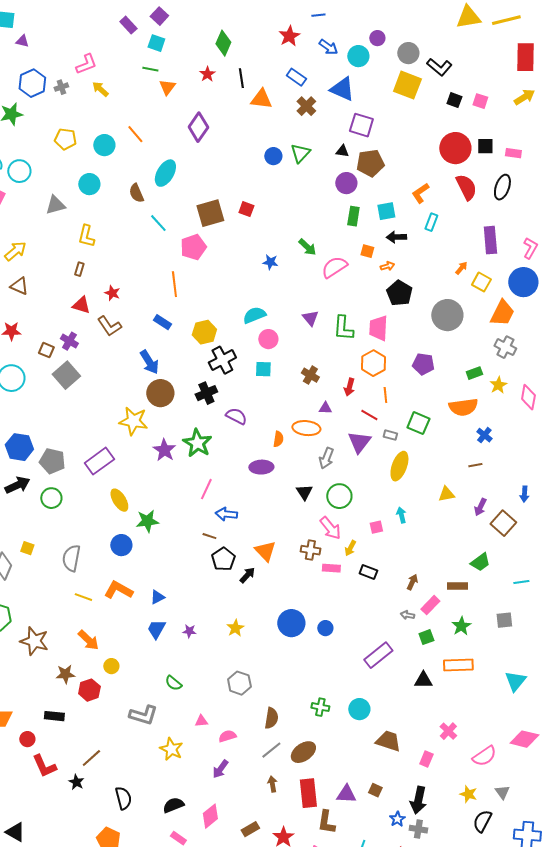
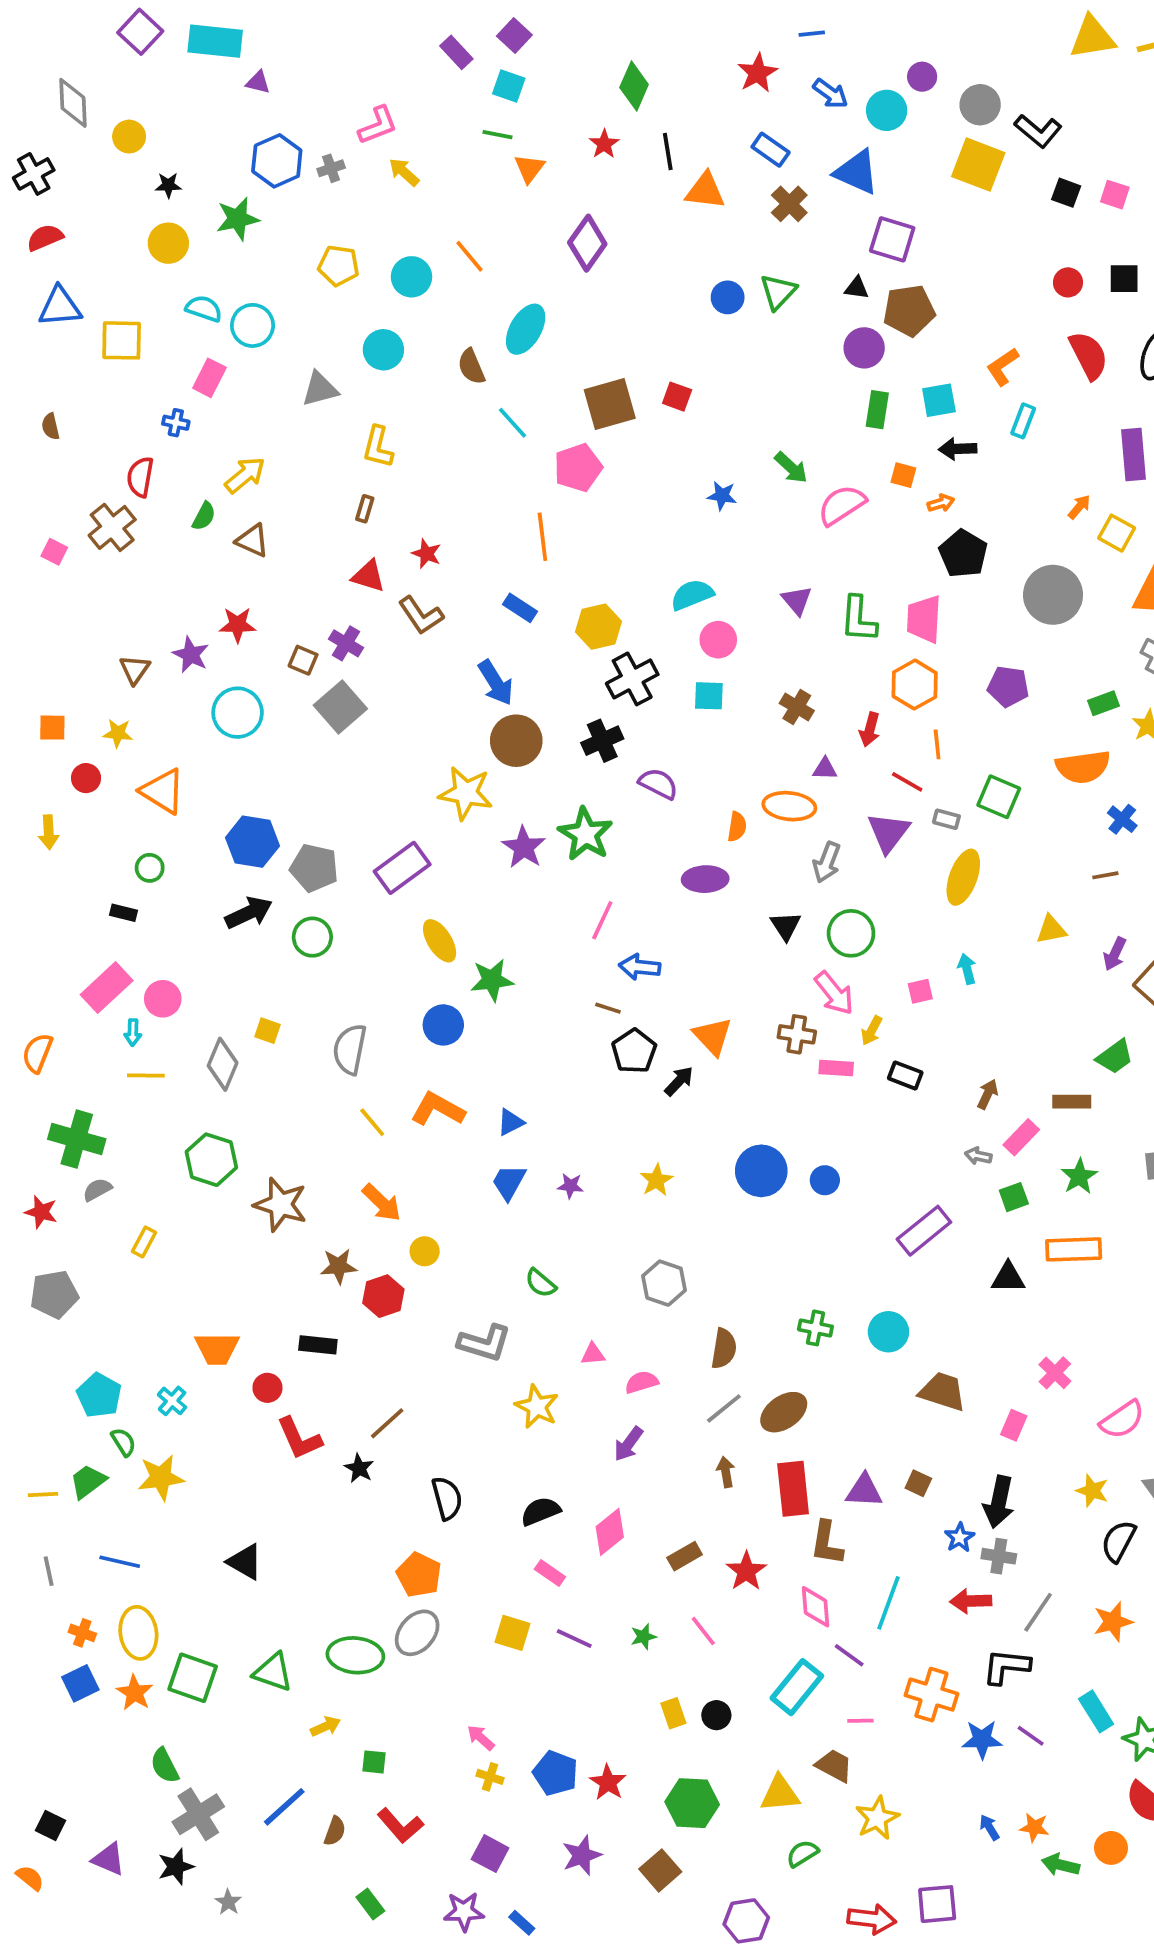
red circle: (455, 148) -> (1068, 282), size x0.5
yellow line: (83, 597) -> (372, 1122), turned 30

